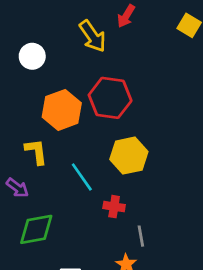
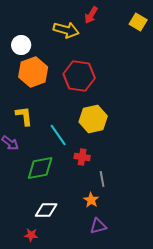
yellow arrow: (93, 36) -> (66, 30), turned -40
orange hexagon: (62, 110) -> (33, 72), moved
green diamond: (36, 229) -> (40, 168), moved

